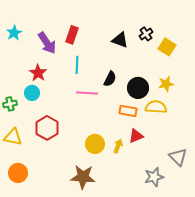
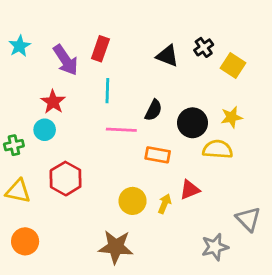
orange rectangle: (128, 111) -> (158, 155), moved

